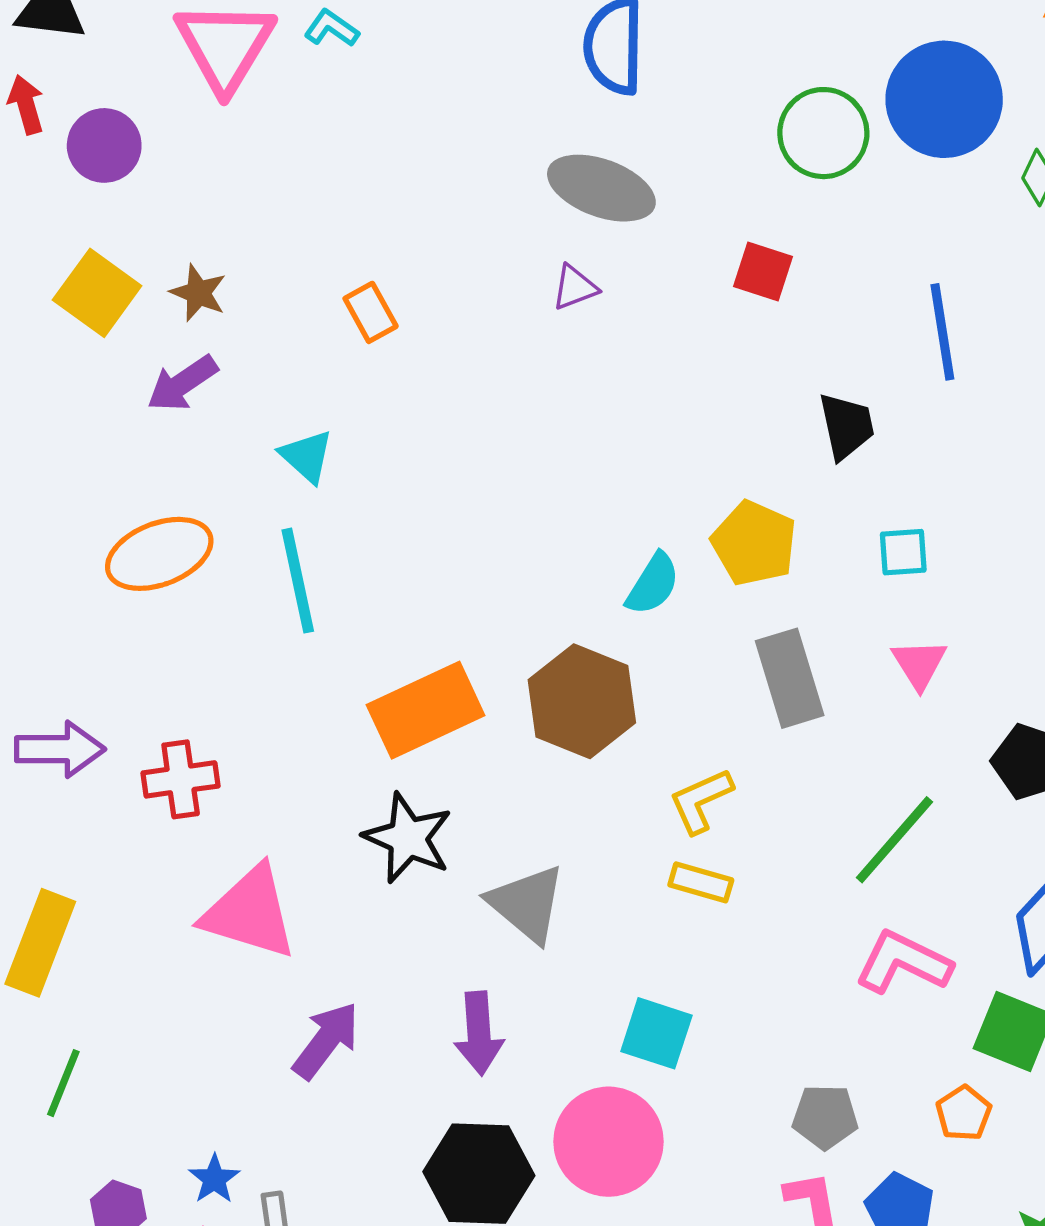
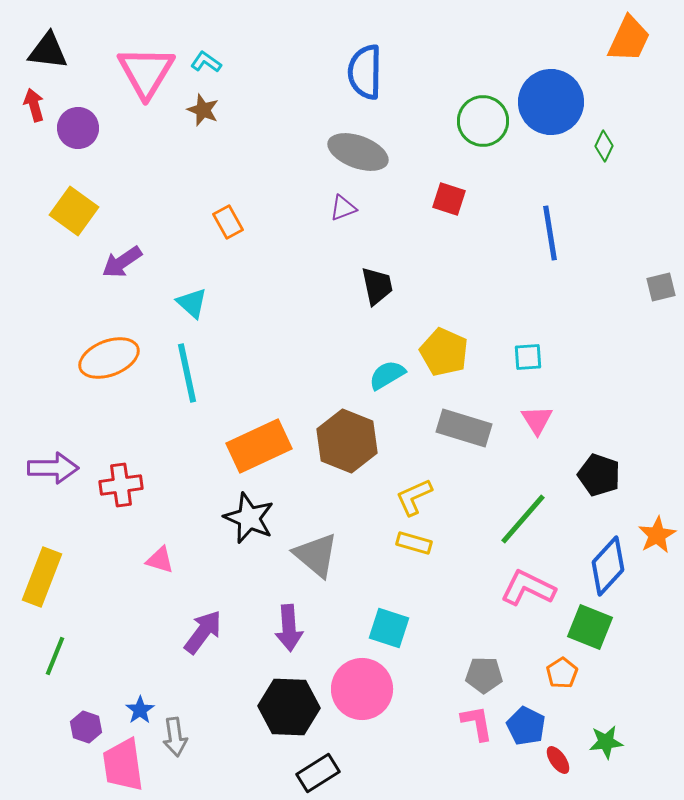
brown star: (198, 293) -> (203, 110), moved
black trapezoid: (846, 426) -> (377, 286), moved
cyan semicircle: (653, 584) -> (387, 375), turned -153
gray rectangle: (790, 678) -> (464, 428), turned -56
pink triangle: (250, 913) -> (160, 560), size x0.5

